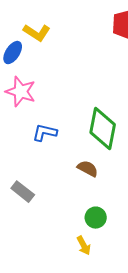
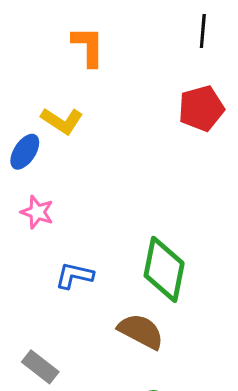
pink star: (21, 92) -> (37, 212), size x0.7
brown semicircle: (88, 169) -> (141, 331), size x1.4

